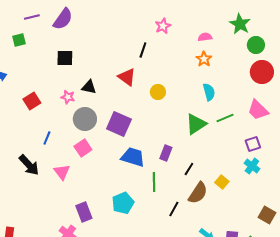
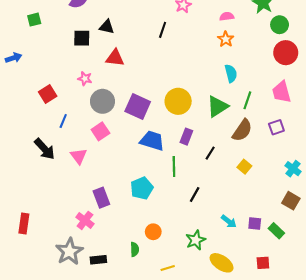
red triangle: (127, 77) -> (115, 58), moved, turned -30
black triangle: (89, 87) -> (107, 27), moved
yellow circle: (158, 92) -> (178, 101), moved, size x1.6
red square: (32, 101) -> (48, 94), moved
pink trapezoid: (258, 110) -> (282, 92), turned 30
green line: (225, 118) -> (247, 100), turned -48
cyan cross: (252, 166) -> (293, 169), moved
brown semicircle: (198, 193) -> (242, 130), moved

